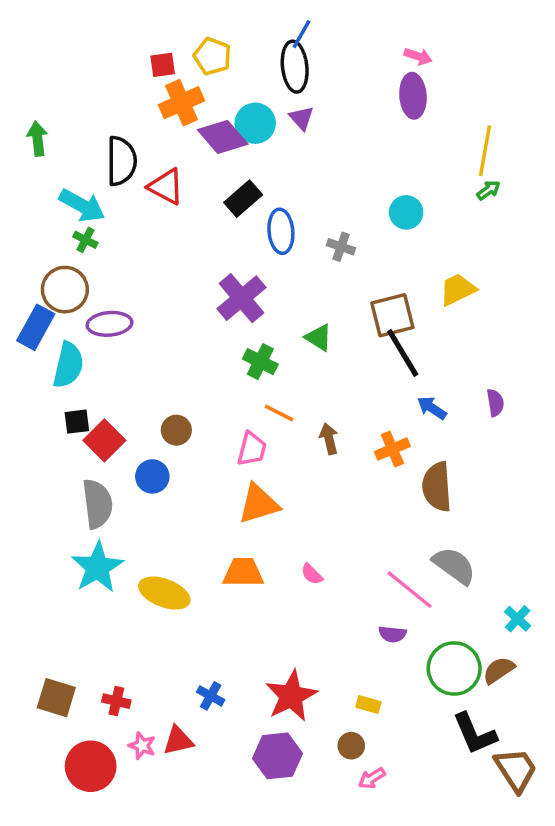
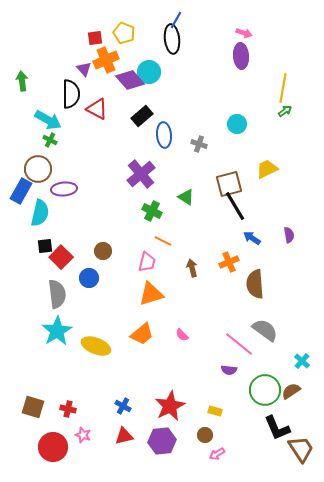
purple triangle: (302, 118) -> (84, 69), moved
brown arrow: (329, 439) -> (192, 268), moved
orange trapezoid: (243, 572) -> (142, 334), turned 140
red triangle: (178, 741) -> (124, 436), moved

